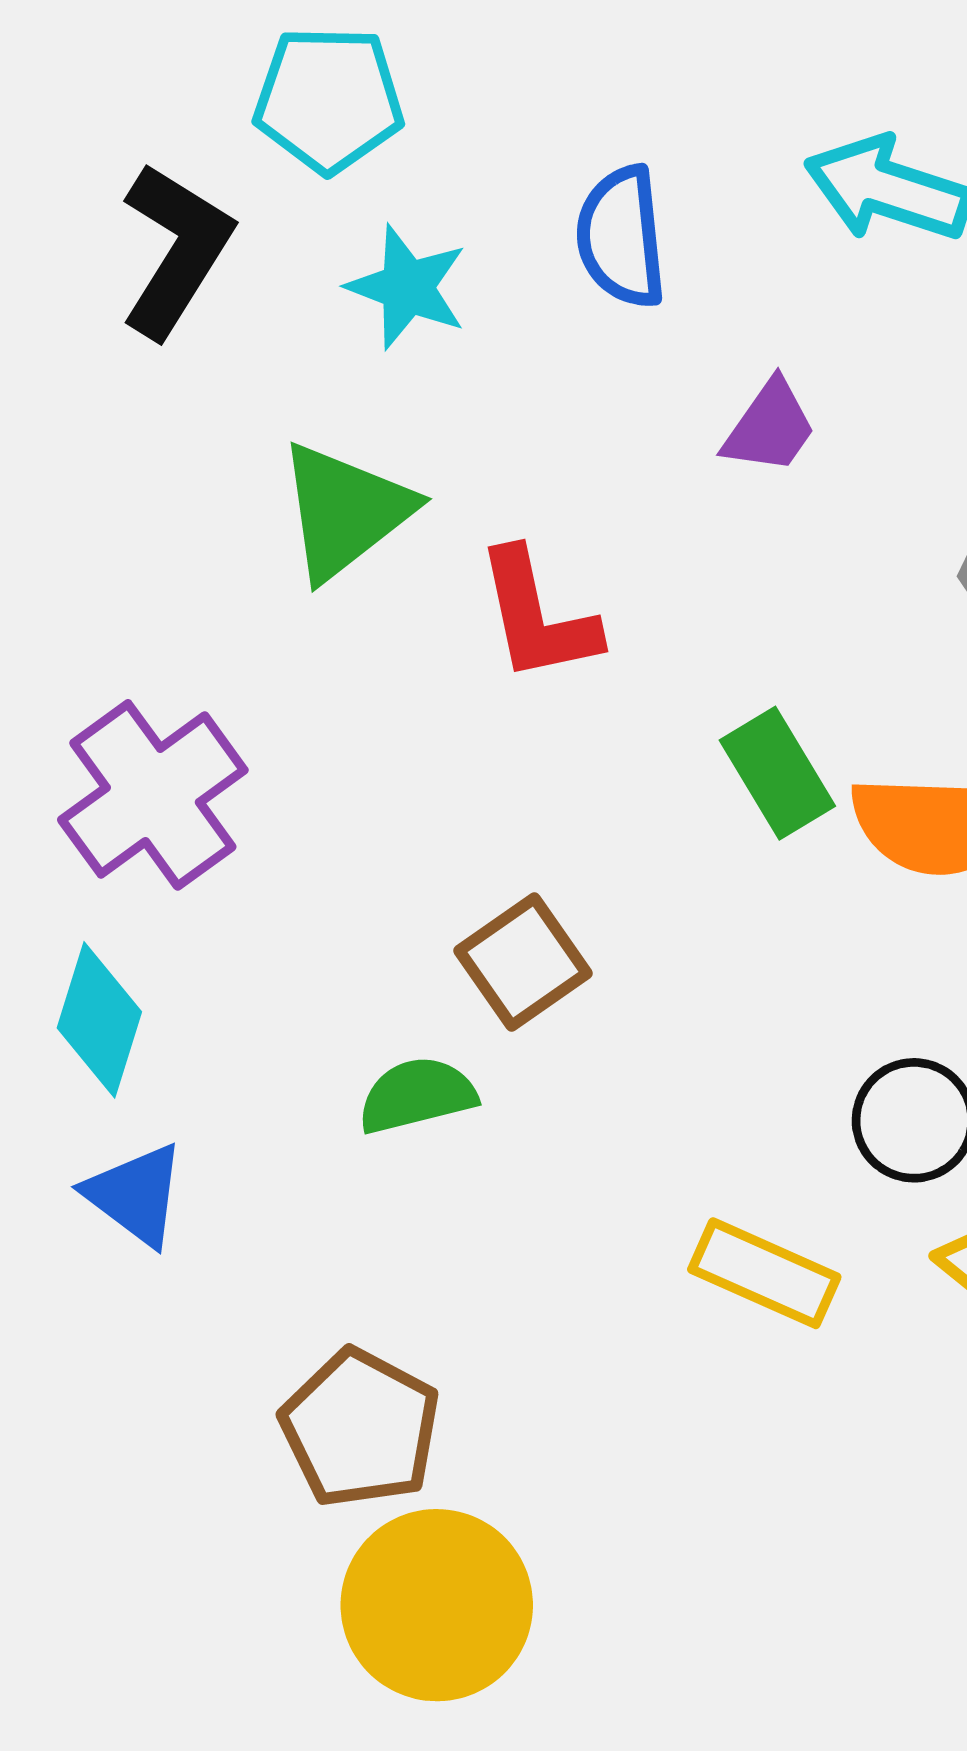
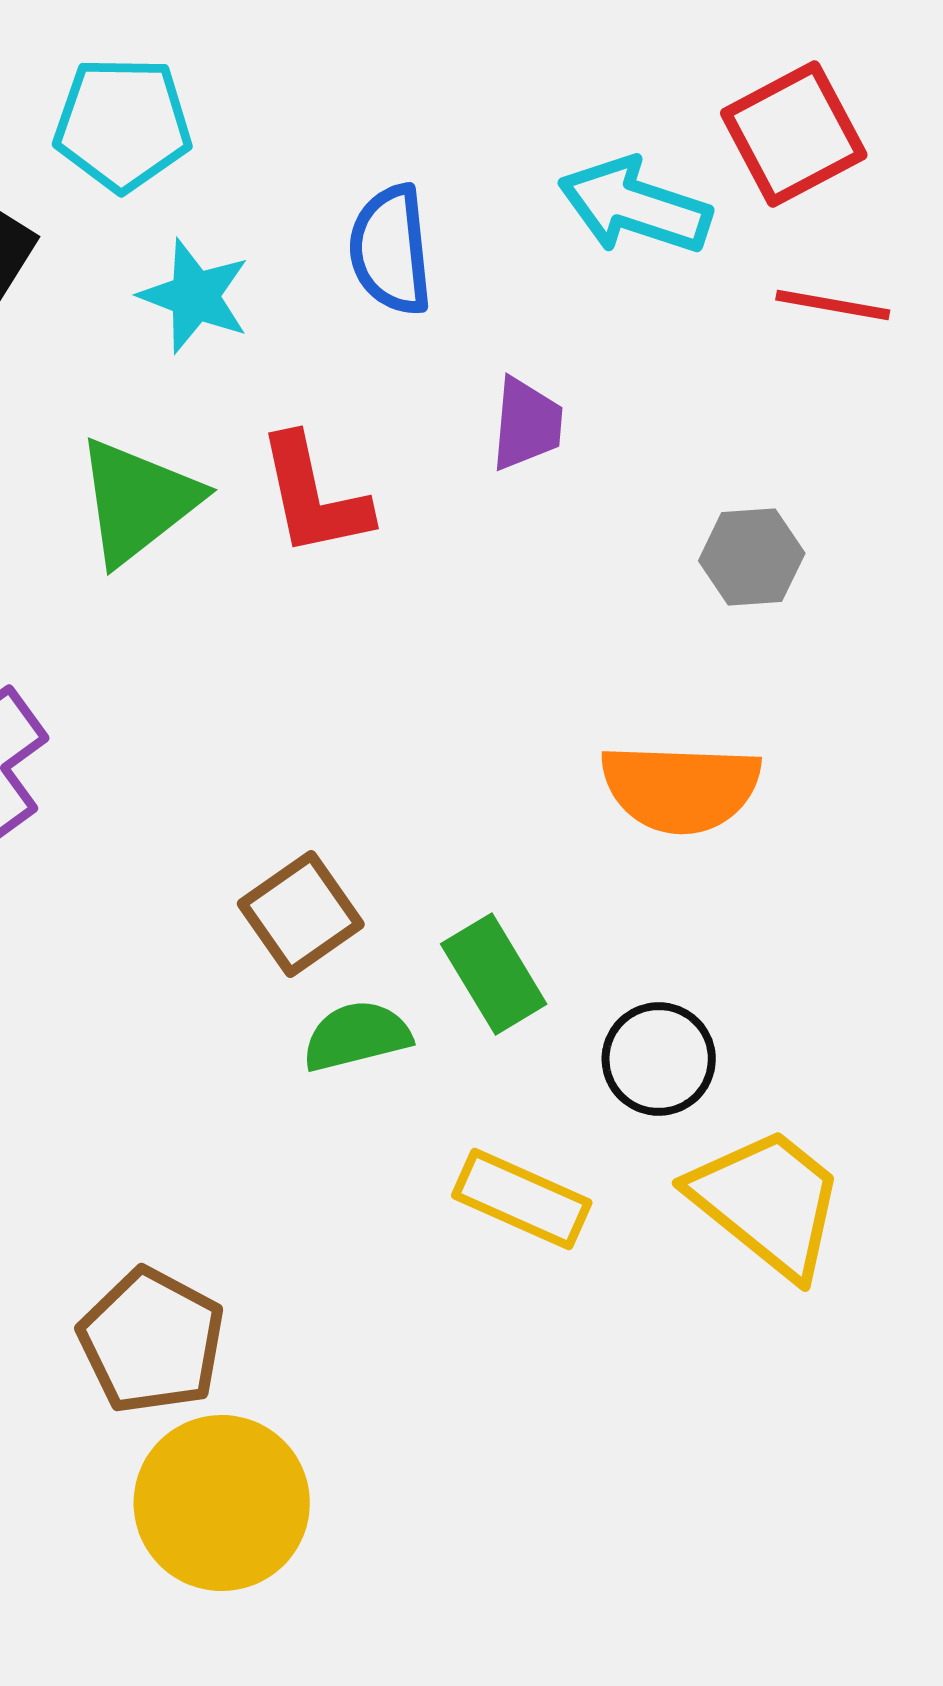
purple trapezoid: (770, 427) -> (527, 424), turned -30
red L-shape: (537, 616) -> (314, 496), moved
green rectangle: (777, 773) -> (494, 974), moved
green semicircle: (417, 1095) -> (357, 1036), moved

